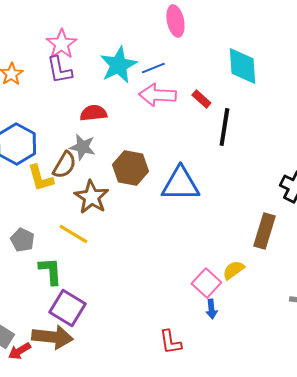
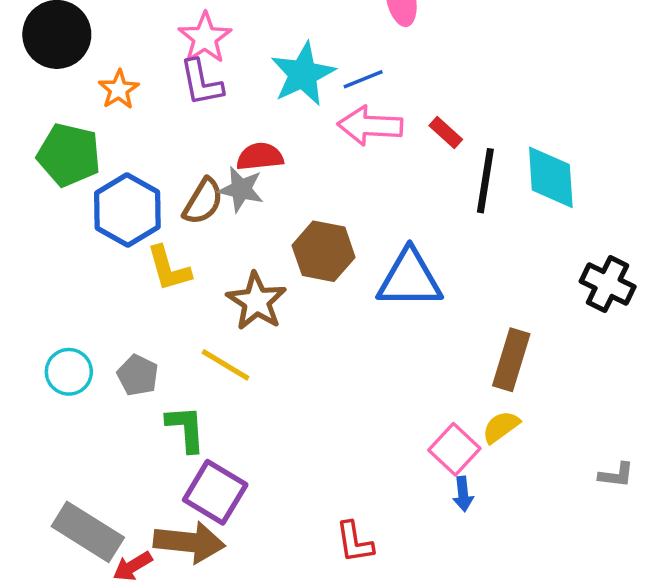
cyan diamond: (242, 66) -> (551, 177), moved
gray star: (82, 147) -> (241, 189), moved
brown semicircle: (64, 165) -> (203, 201), moved
brown rectangle: (264, 231) -> (511, 360), moved
red L-shape: (170, 342) -> (355, 542), moved

